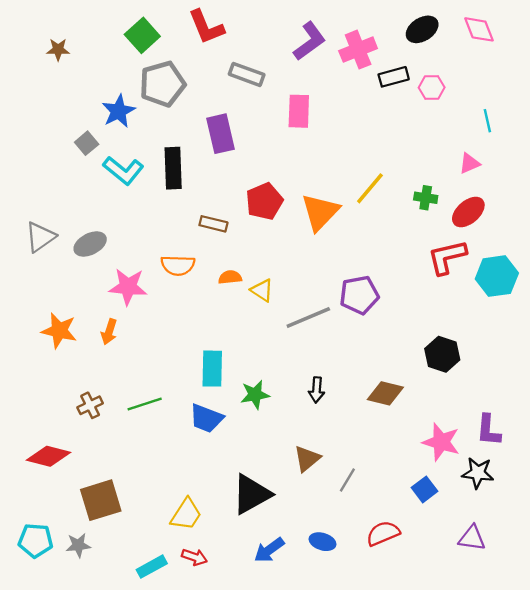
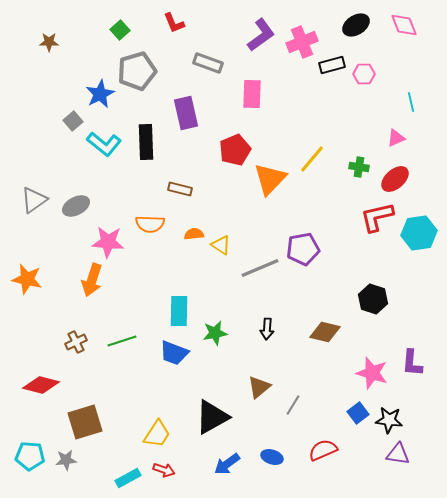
red L-shape: (206, 27) -> (174, 23), size x0.7
green square: (142, 35) -> (120, 30), size x0.7
red pentagon: (264, 201) -> (235, 150), moved
orange star: (59, 331) -> (27, 279), moved
orange arrow: (109, 332) -> (92, 280), size x1.5
black star: (478, 473) -> (389, 420), moved

